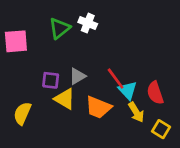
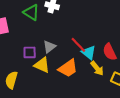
green triangle: (59, 28) -> (31, 12), turned -42
orange trapezoid: (98, 107) -> (68, 68), turned -50

